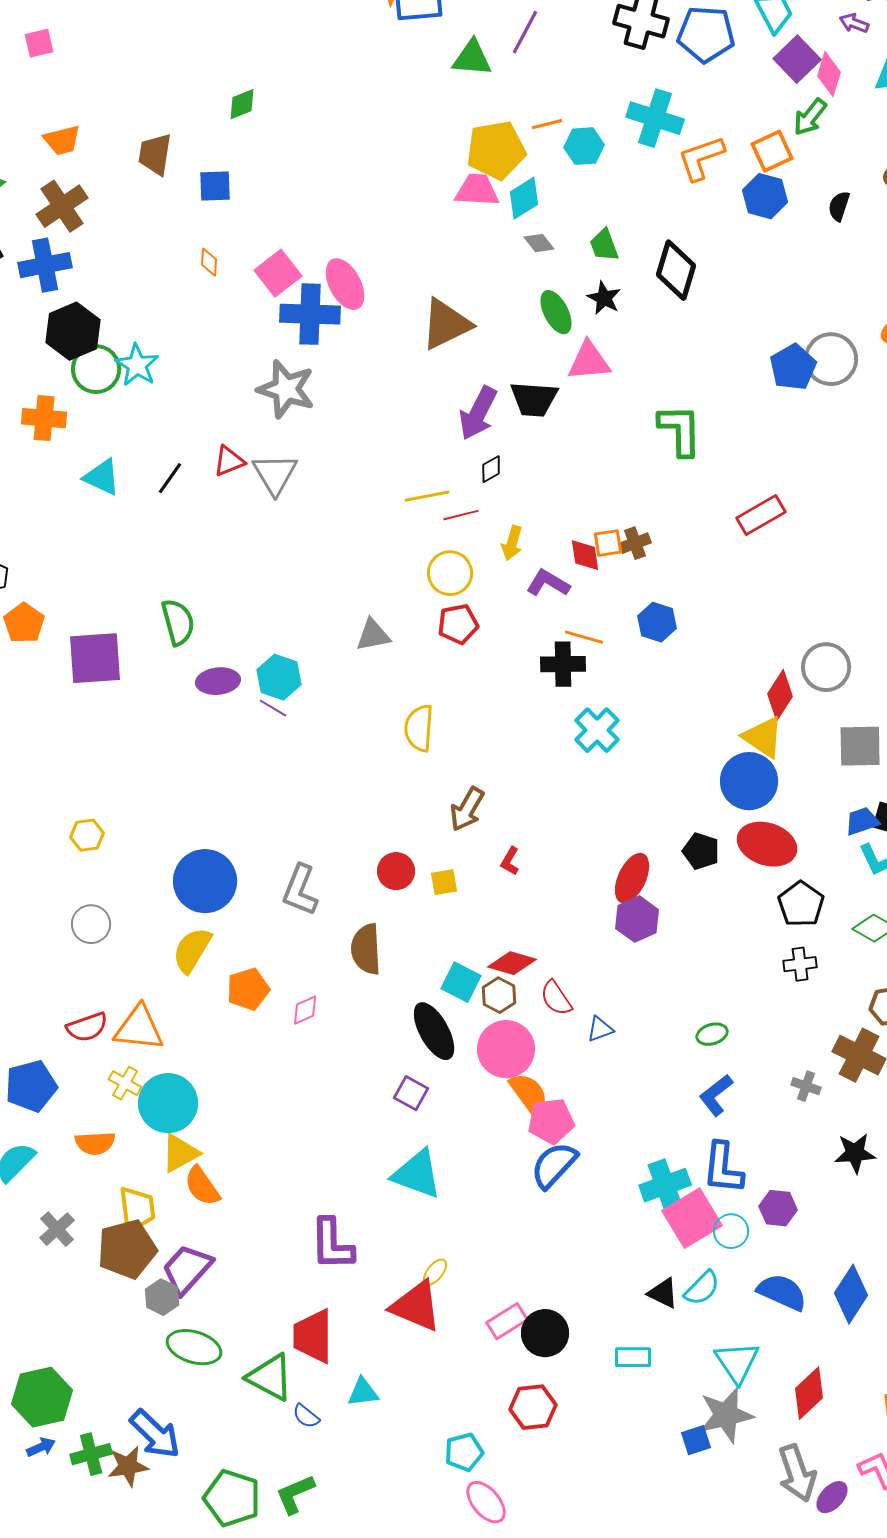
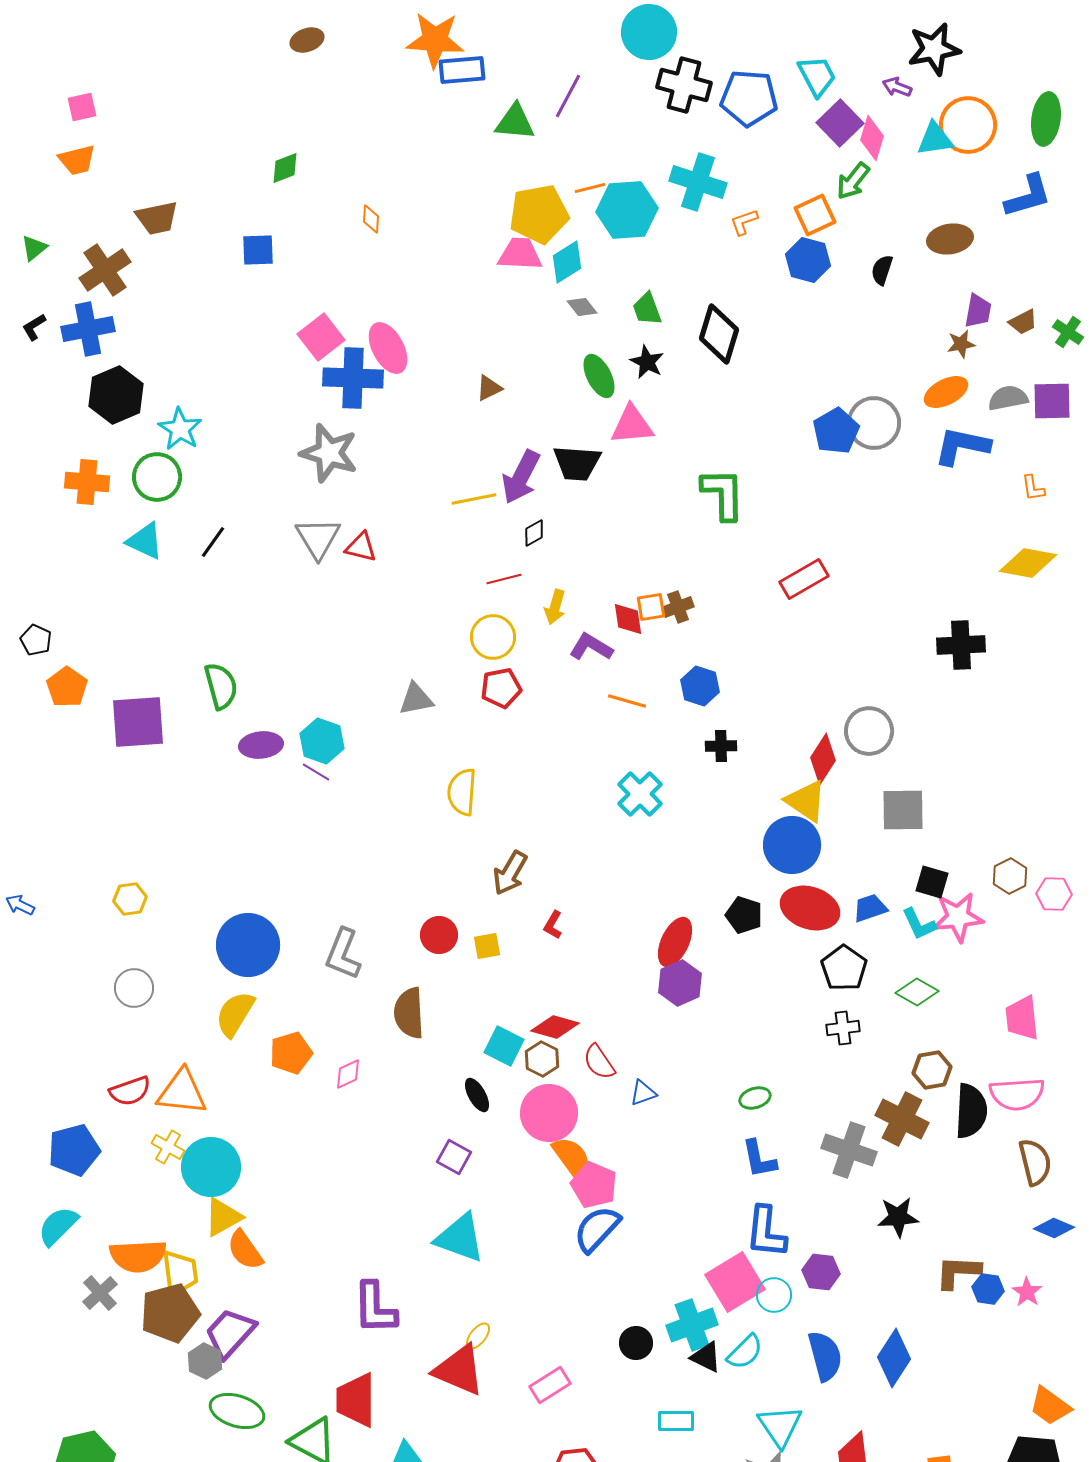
orange trapezoid: (62, 140) -> (77, 160), moved
cyan hexagon: (584, 146) -> (627, 210), size x1.5
brown trapezoid: (155, 154) -> (157, 218), moved, turned -111
orange L-shape: (701, 158) -> (744, 222), size x0.6
orange diamond: (209, 262) -> (371, 219), moved
brown triangle: (446, 324) -> (489, 388), size x0.5
green circle: (96, 369) -> (157, 477), moved
red triangle: (229, 461) -> (361, 547), moved, turned 36
yellow line: (427, 496) -> (474, 499), moved
black cross: (563, 664) -> (721, 746), moved, size x0.7
blue trapezoid: (862, 821) -> (870, 908), moved
black ellipse: (434, 1031) -> (477, 1095), size x0.6
gray cross: (806, 1086) -> (849, 1150), size x1.8
blue L-shape: (716, 1095) -> (759, 1159), turned -63
pink pentagon: (551, 1121) -> (594, 1185), turned 30
orange semicircle: (95, 1143) -> (138, 1256), moved, size x1.4
cyan cross: (665, 1185) -> (692, 1325), moved
blue semicircle: (782, 1292) -> (825, 1356), turned 51
black circle: (545, 1333) -> (636, 1343), moved, size x0.7

